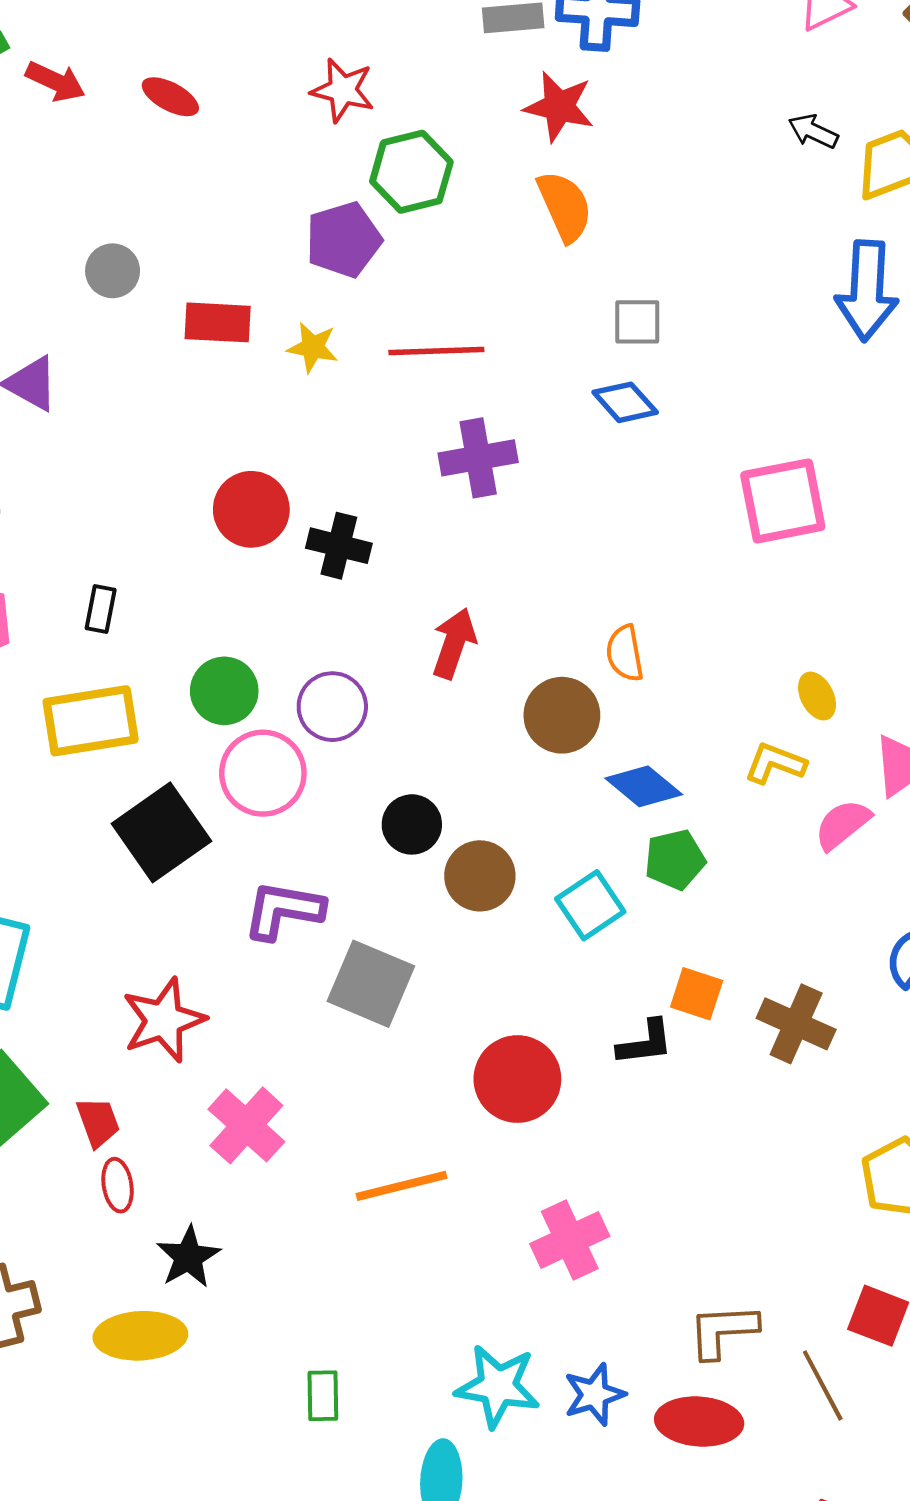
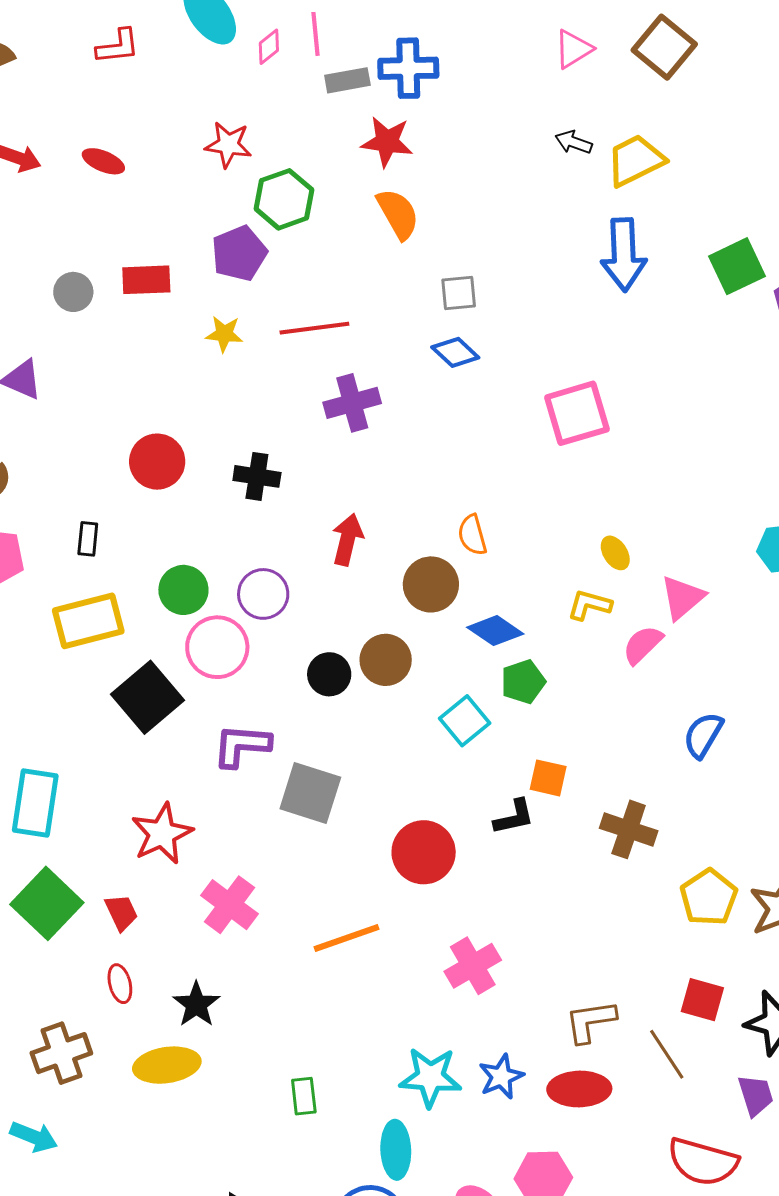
red rectangle: (218, 322) -> (146, 280), moved
red circle: (251, 509) -> (157, 462), moved
brown circle: (480, 876) -> (386, 660), moved
brown cross: (796, 1024) -> (629, 829), moved
red ellipse: (118, 1185) -> (120, 984), moved

